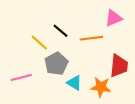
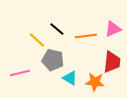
pink triangle: (114, 18) -> (113, 29), moved
gray pentagon: (56, 64) -> (53, 60), turned -30

